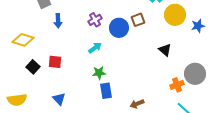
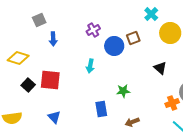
purple cross: (95, 20) -> (93, 30), moved
cyan arrow: (95, 48) -> (90, 66), turned 136
red square: (55, 62) -> (50, 80), size x1.5
green star: (99, 73) -> (123, 91), moved

